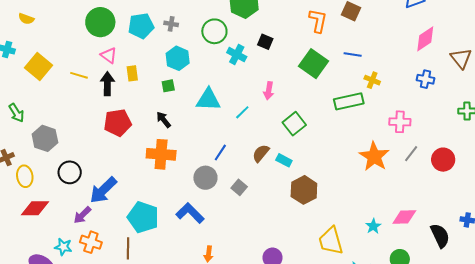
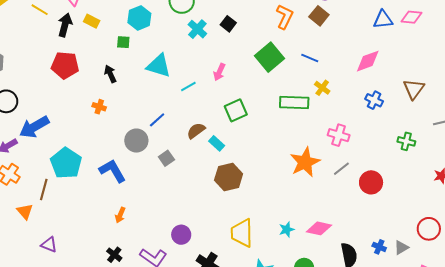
pink diamond: (425, 39) -> (368, 61), moved
yellow rectangle: (132, 73) -> (92, 21), turned -70
orange cross: (161, 154) -> (99, 107), size x0.5

